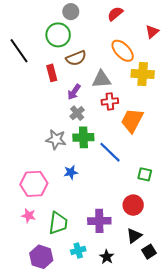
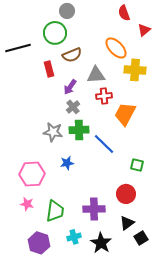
red semicircle: (115, 14) -> (124, 13), moved, turned -70
black line: (19, 51) -> (18, 48), turned -70
black star: (107, 257) -> (101, 243), size x1.5

